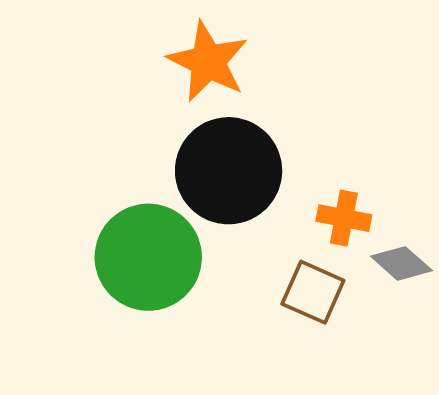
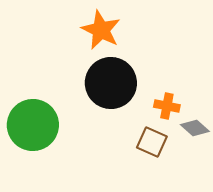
green circle: (148, 257) -> (33, 125), moved

